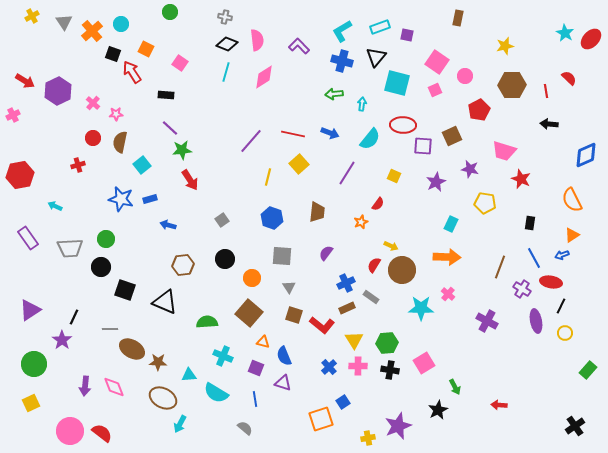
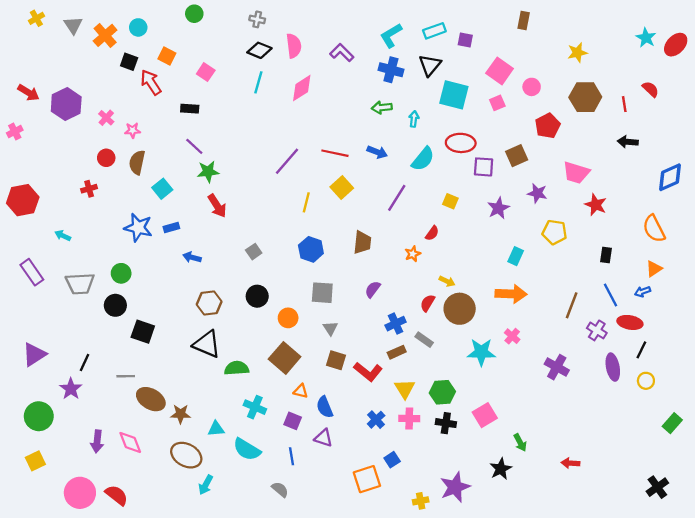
black triangle: (165, 302) -> (207, 344), moved

